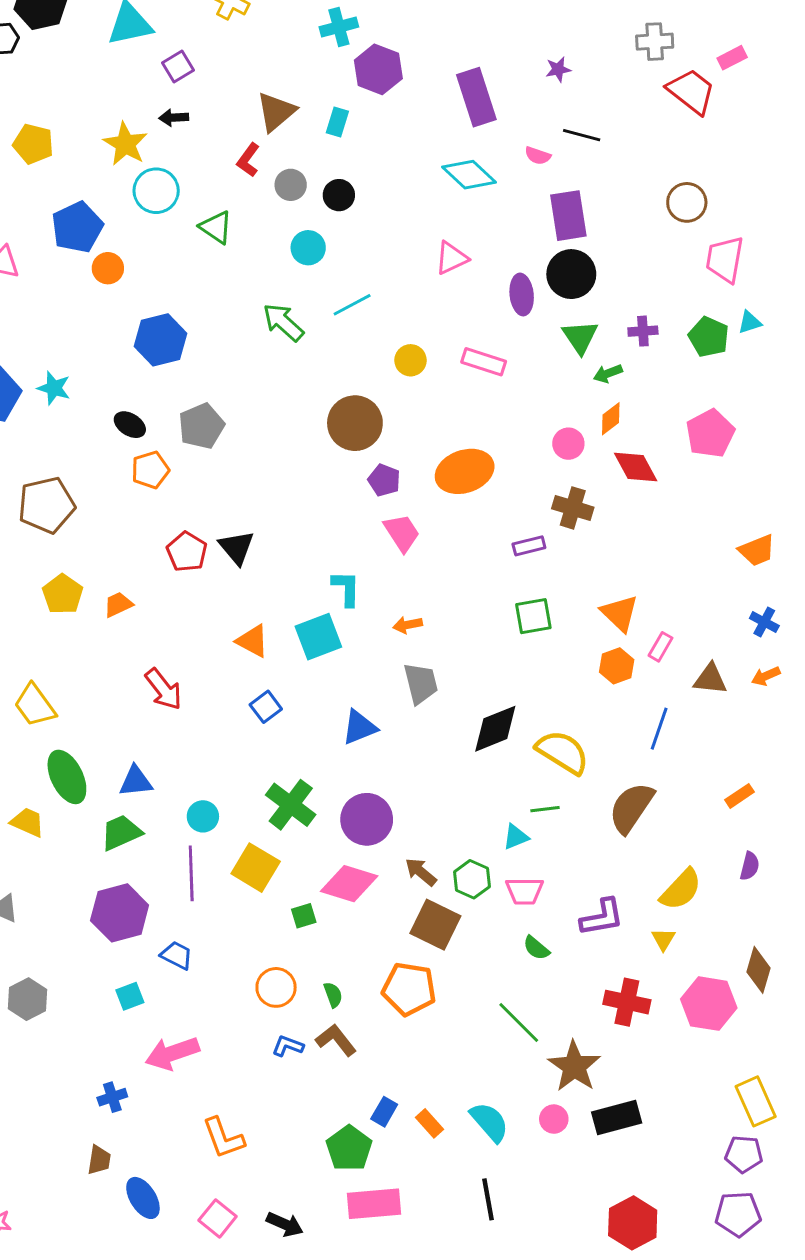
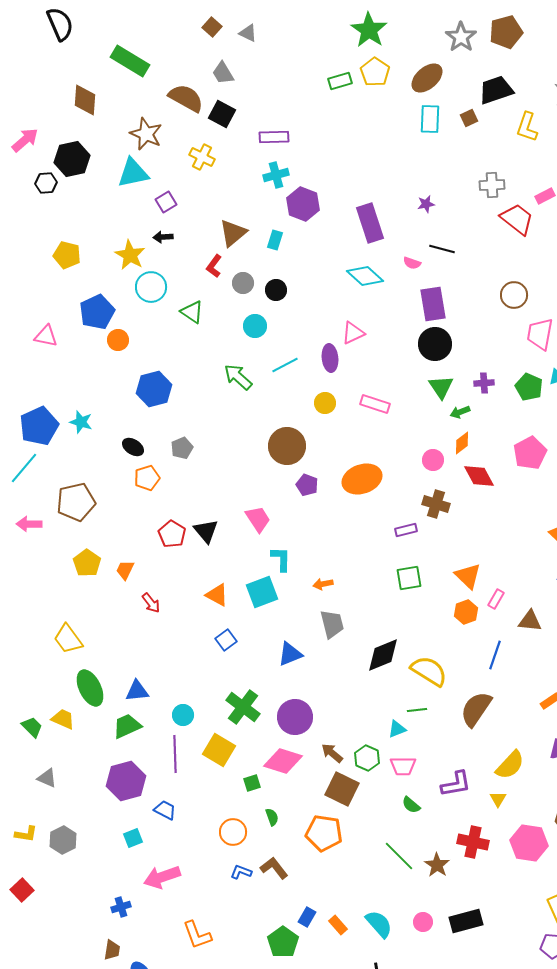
purple ellipse: (522, 295) -> (330, 358), moved
gray pentagon: (201, 426) -> (182, 448), size x0.7
pink trapezoid: (402, 533) -> (258, 519), moved
orange trapezoid: (118, 604) -> (125, 570), turned -40
red arrow: (163, 689) -> (151, 603), moved, size x0.7
green semicircle: (333, 995) -> (272, 817), moved
brown star: (574, 1066) -> (437, 865), moved, size x0.7

